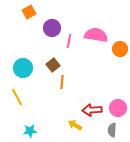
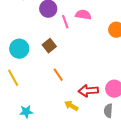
pink semicircle: (96, 35) -> (83, 15), moved, size x0.7
pink line: (69, 41) -> (65, 22), turned -32
orange line: (62, 82) -> (58, 75), moved, turned -40

